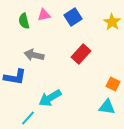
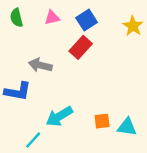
green semicircle: (24, 21) -> (16, 18), moved
red rectangle: (81, 54) -> (81, 47), moved
orange square: (113, 84) -> (102, 121), moved, turned -32

